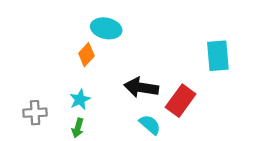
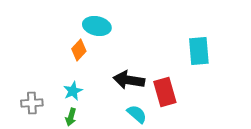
red rectangle: (181, 101) -> (165, 92), turned -52

